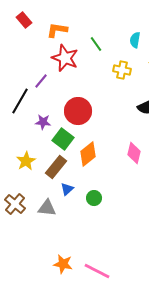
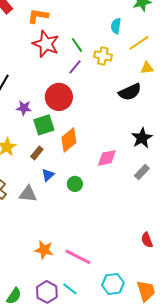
green line: (96, 44) -> (77, 45), moved
purple line: (41, 81) -> (75, 67), moved
green square: (63, 139) -> (44, 125), turned 35
pink diamond: (134, 153) -> (107, 158), moved, turned 65
brown rectangle: (56, 167) -> (37, 153), size x0.6

